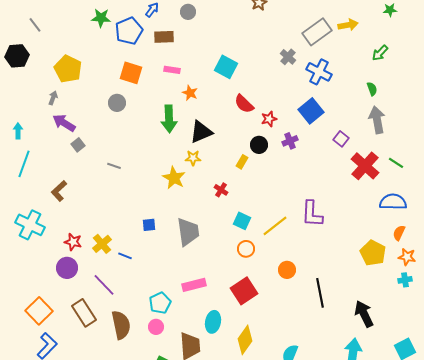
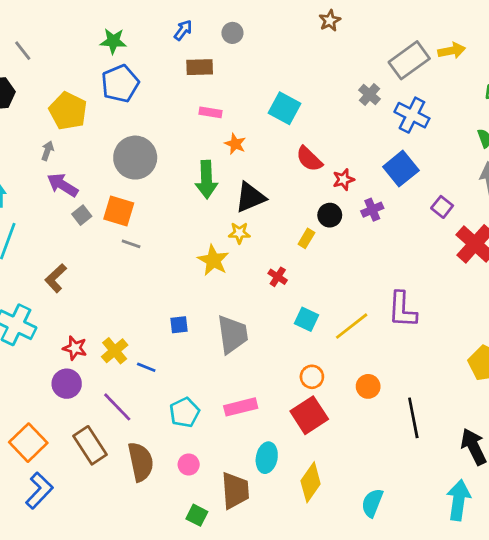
blue pentagon: (129, 31) -> (120, 84), moved
orange square: (131, 73) -> (119, 211), moved
gray circle: (117, 103) -> (135, 158), size x1.8
orange circle: (246, 249) -> (312, 377), moved
cyan pentagon: (160, 303) -> (184, 412), moved

